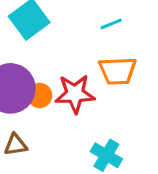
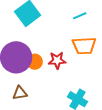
red star: (75, 94) -> (57, 60), size x0.7

